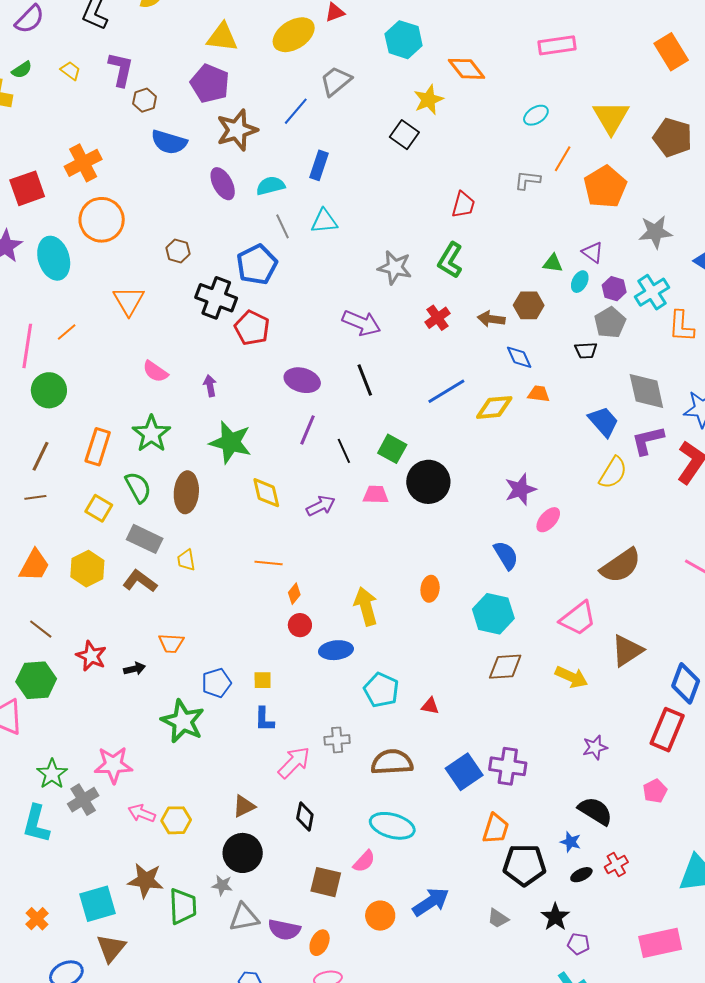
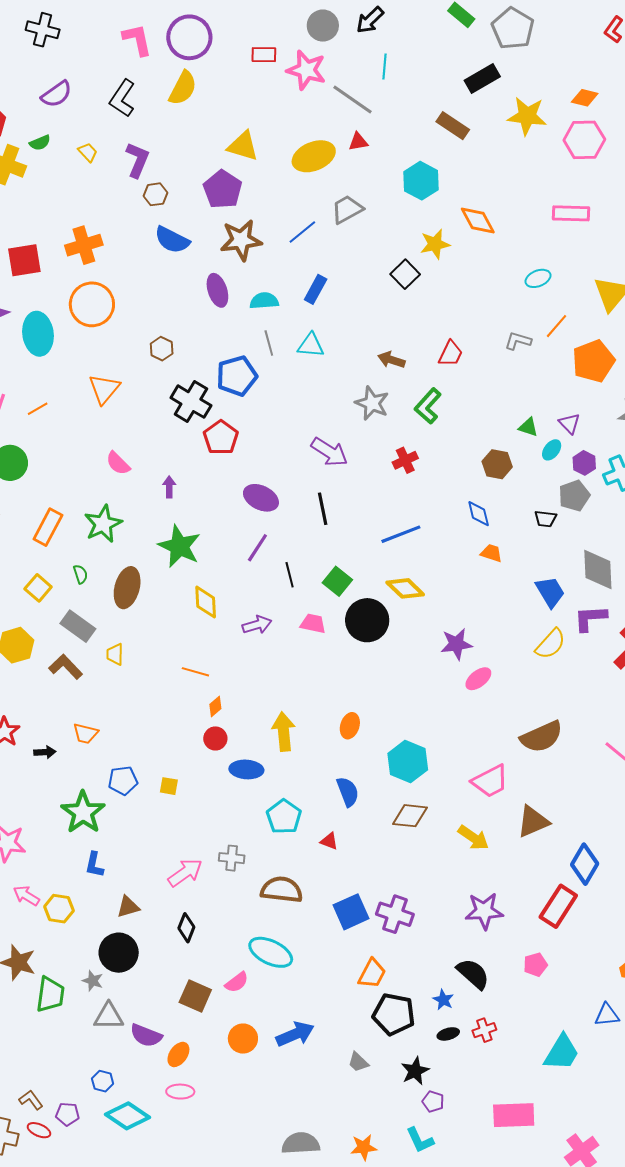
brown arrow: (491, 319) -> (391, 360), moved
yellow diamond: (494, 407) -> (405, 588), moved, turned 39
green semicircle: (138, 487) -> (80, 574), size x0.6
blue semicircle: (506, 555) -> (348, 792), moved
blue L-shape: (264, 719) -> (94, 865), moved
purple star: (595, 747) -> (484, 911), size x1.5

